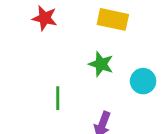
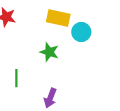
cyan circle: (143, 81) -> (81, 32), moved

